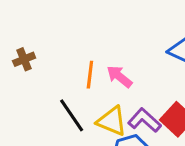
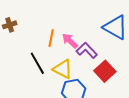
purple L-shape: (144, 120) -> (87, 50), moved

